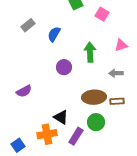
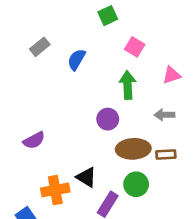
pink square: (102, 14) -> (135, 47), moved
purple circle: (64, 67) -> (108, 119), moved
orange cross: (47, 134) -> (55, 190), moved

